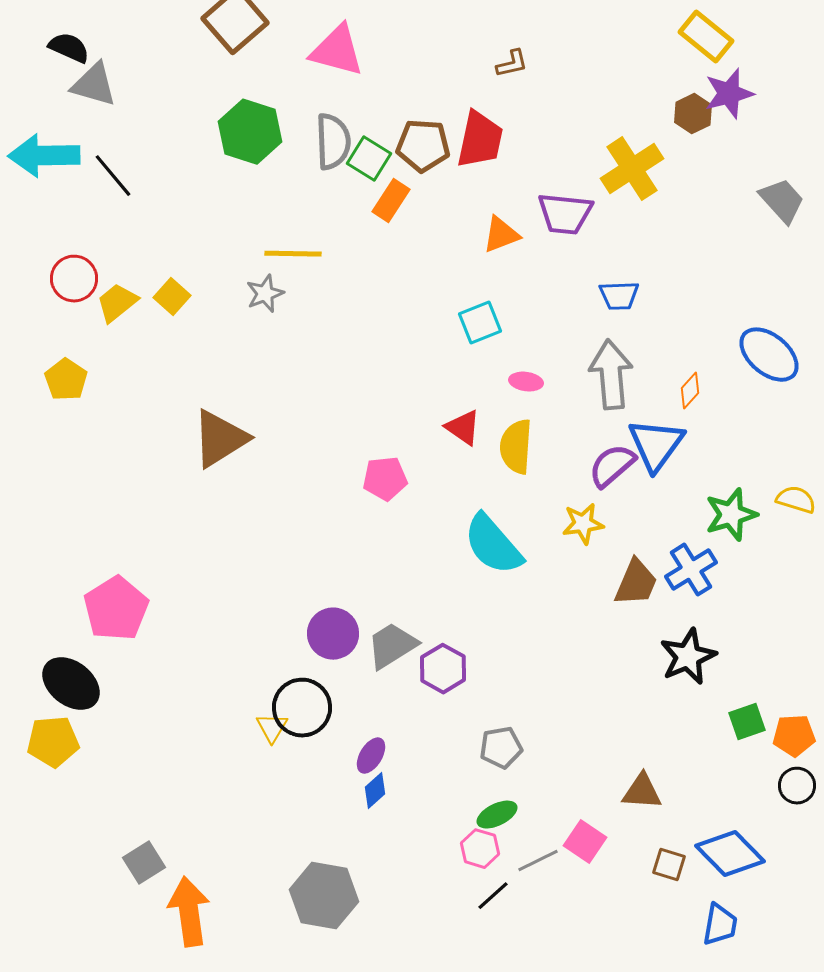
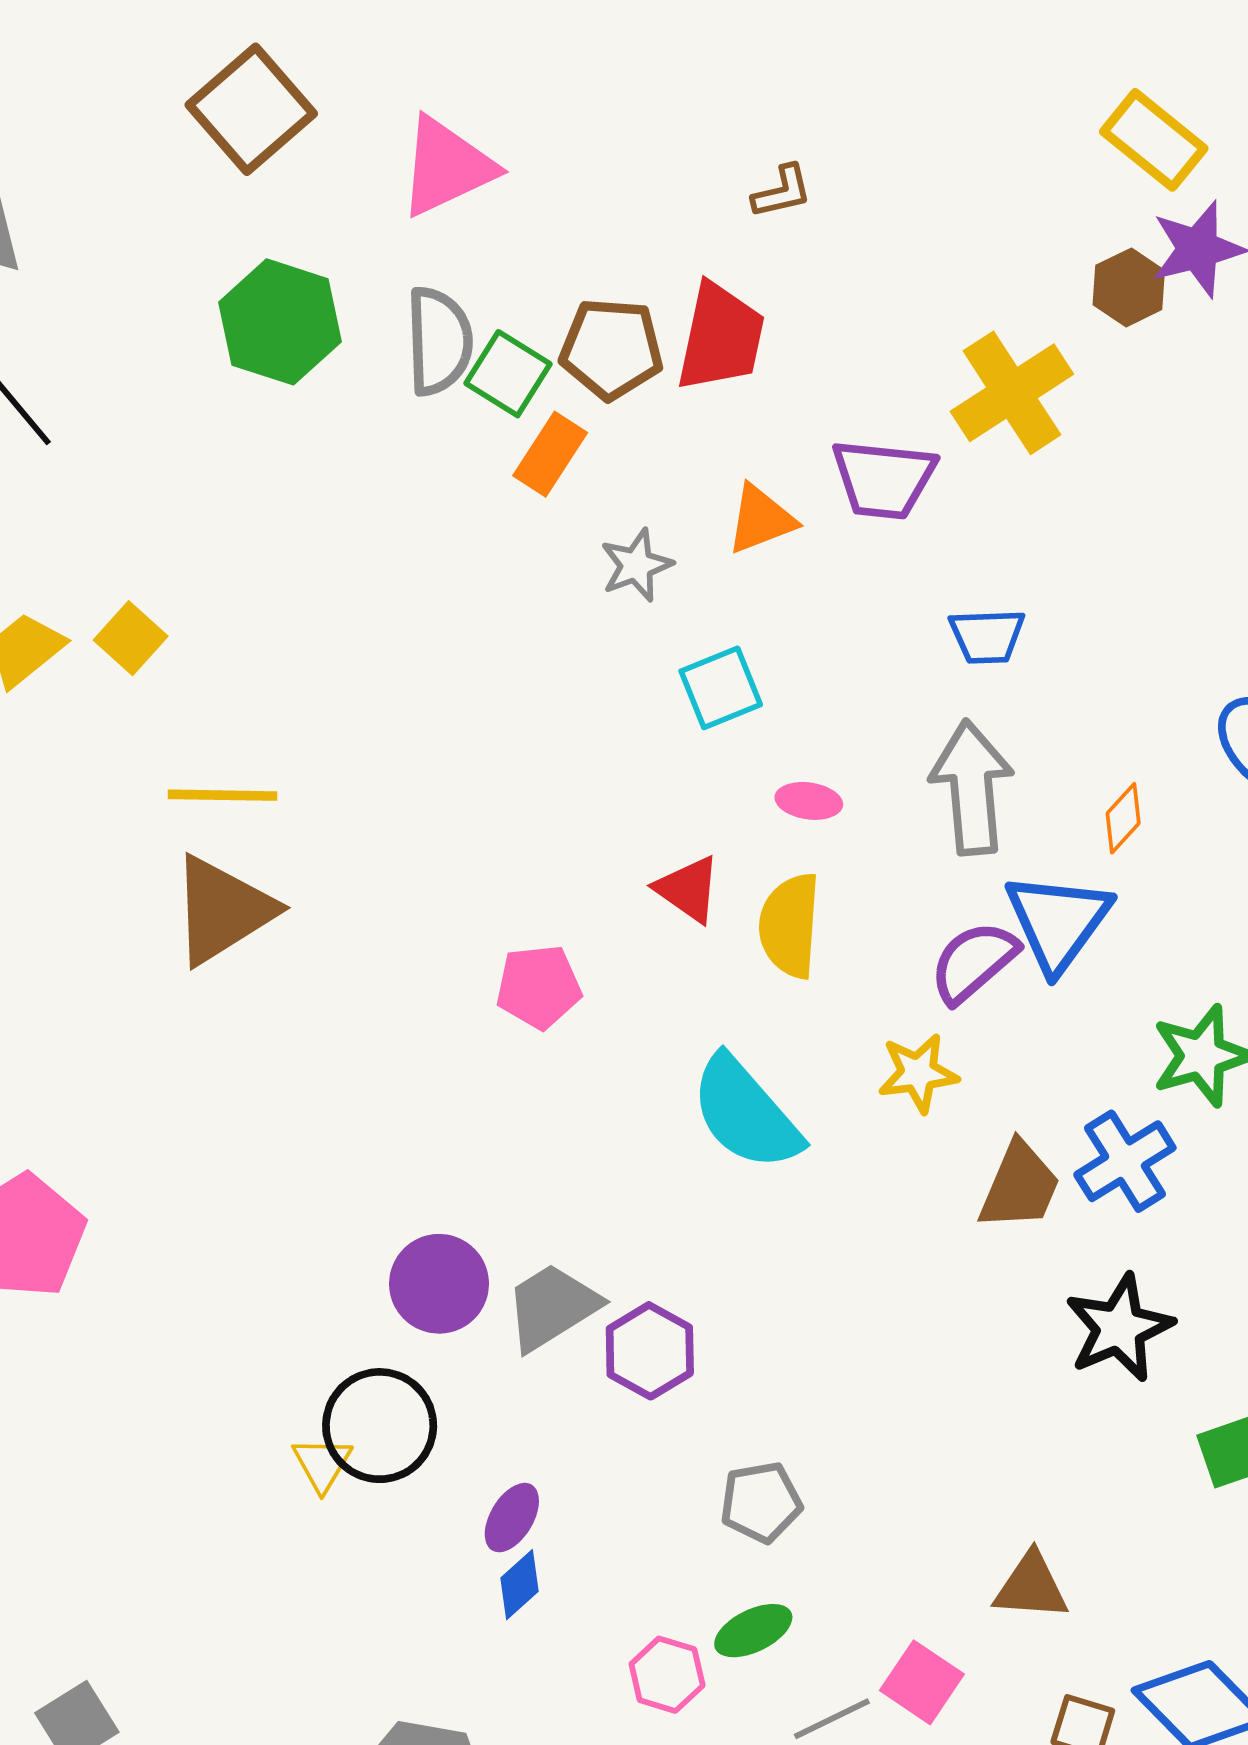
pink triangle: (337, 51) -> (447, 167), turned -40
yellow line: (293, 254) -> (223, 795), moved
gray star: (265, 294) -> (636, 565), moved
pink hexagon: (480, 849) -> (667, 1675), moved

